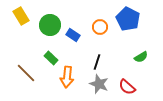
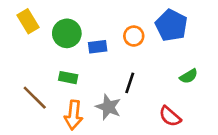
blue rectangle: (73, 35) -> (98, 47), turned -40
green rectangle: (51, 58) -> (68, 78), turned -32
orange arrow: (67, 77) -> (74, 115), moved
gray star: (99, 84) -> (108, 107), moved

